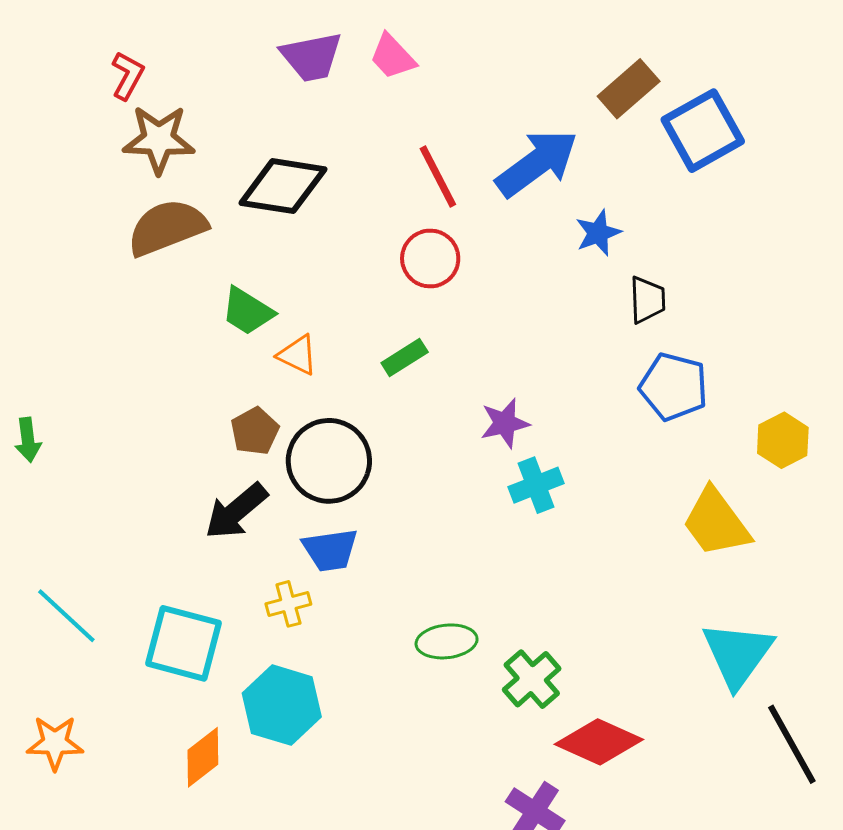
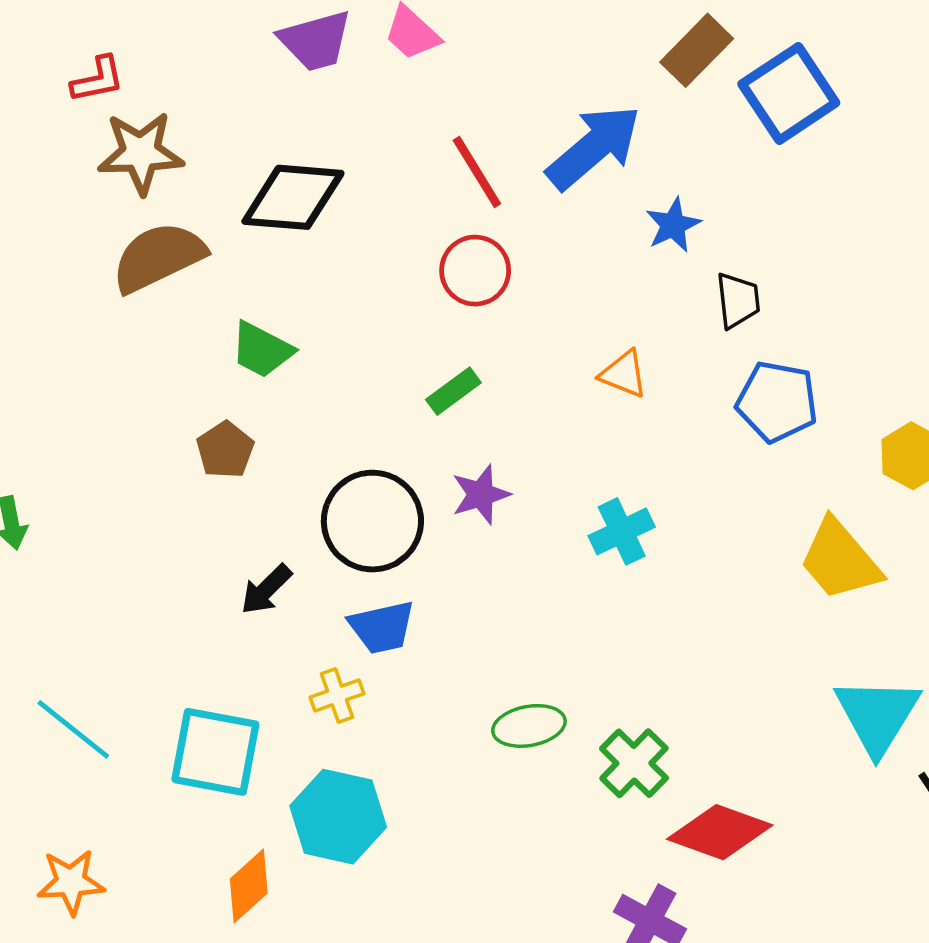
red L-shape: (128, 76) -> (98, 79), turned 54
orange triangle: (298, 355) -> (624, 374), moved
purple star: (505, 423) -> (481, 495), moved
brown pentagon: (255, 431) -> (225, 450), moved
black arrow: (236, 511) -> (266, 589), size x0.7

